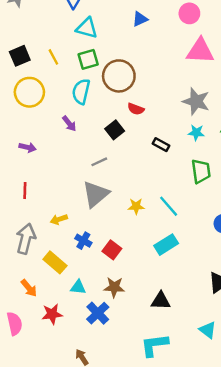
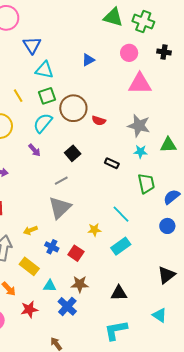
cyan semicircle: (81, 92) -> (43, 123), turned 30
red semicircle: (136, 109) -> (99, 121), moved
yellow star: (136, 206) -> (94, 230), moved

